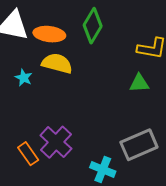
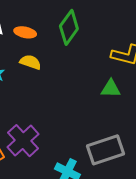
orange ellipse: (49, 34) -> (25, 32), size x0.7
yellow semicircle: (57, 63) -> (30, 62), size x0.7

